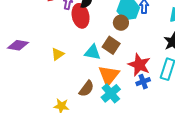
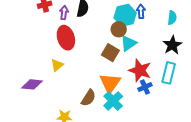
red ellipse: (81, 16) -> (66, 38), moved
purple diamond: (18, 45) -> (32, 84), moved
cyan triangle: (93, 52) -> (129, 43), moved, turned -42

